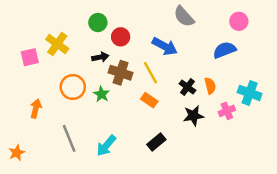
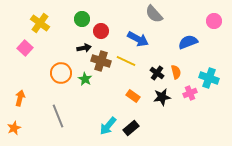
pink circle: (239, 21) -> (214, 21), moved
yellow cross: (57, 44) -> (40, 23), moved
pink square: (30, 57) -> (25, 48), turned -35
yellow line: (150, 73) -> (126, 61), turned -36
orange rectangle: (149, 100) -> (133, 96), moved
orange arrow: (36, 109) -> (20, 98), moved
black rectangle: (156, 142) -> (131, 128), moved
cyan arrow: (106, 146) -> (108, 126), moved

